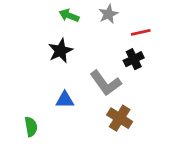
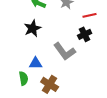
brown cross: (120, 118) -> (50, 84), moved
green semicircle: (31, 127) -> (24, 78), moved

